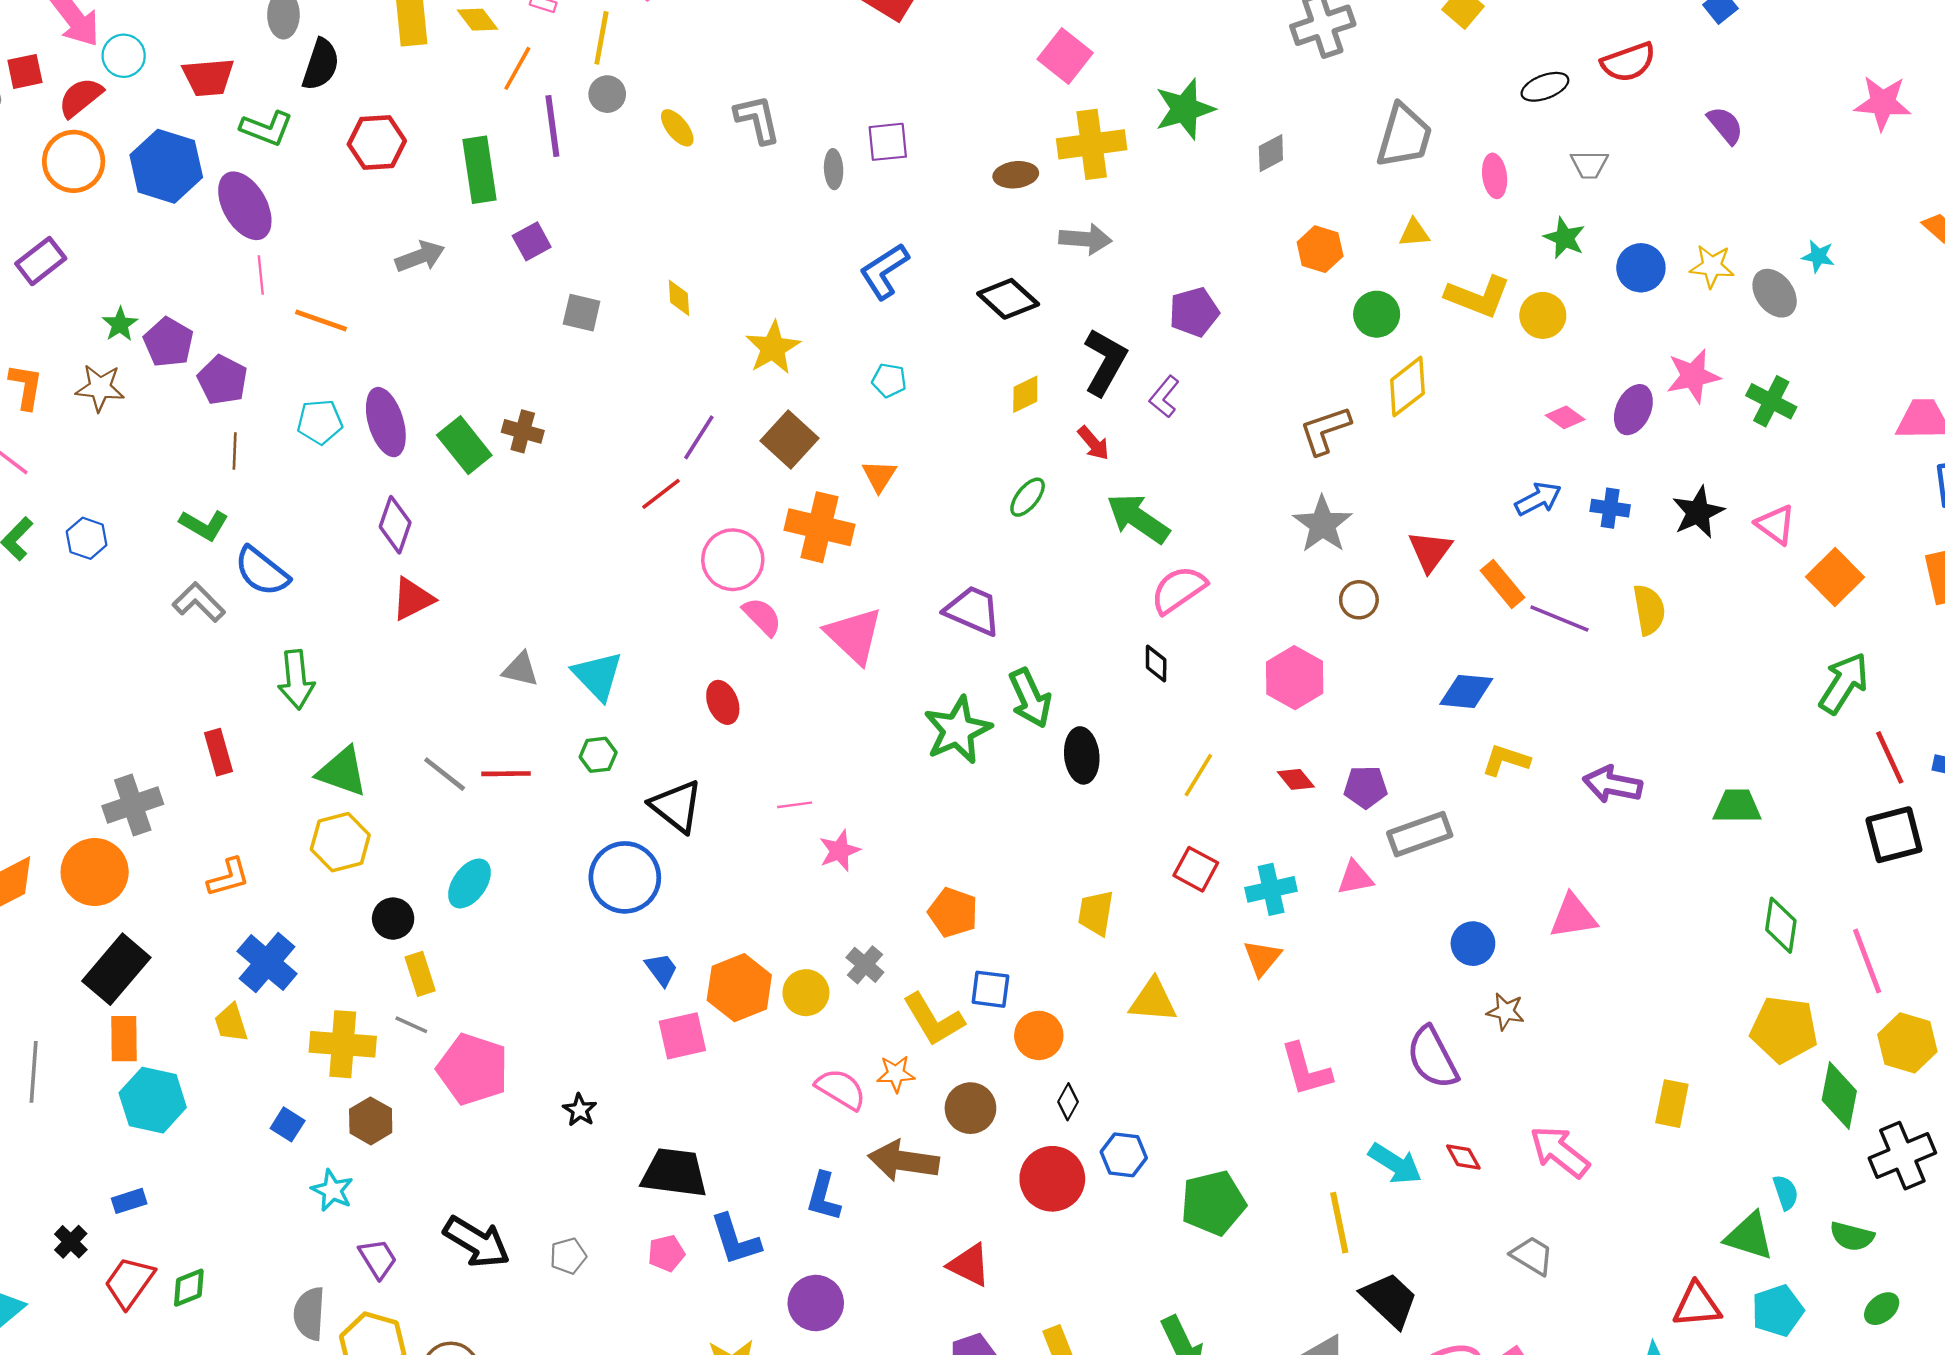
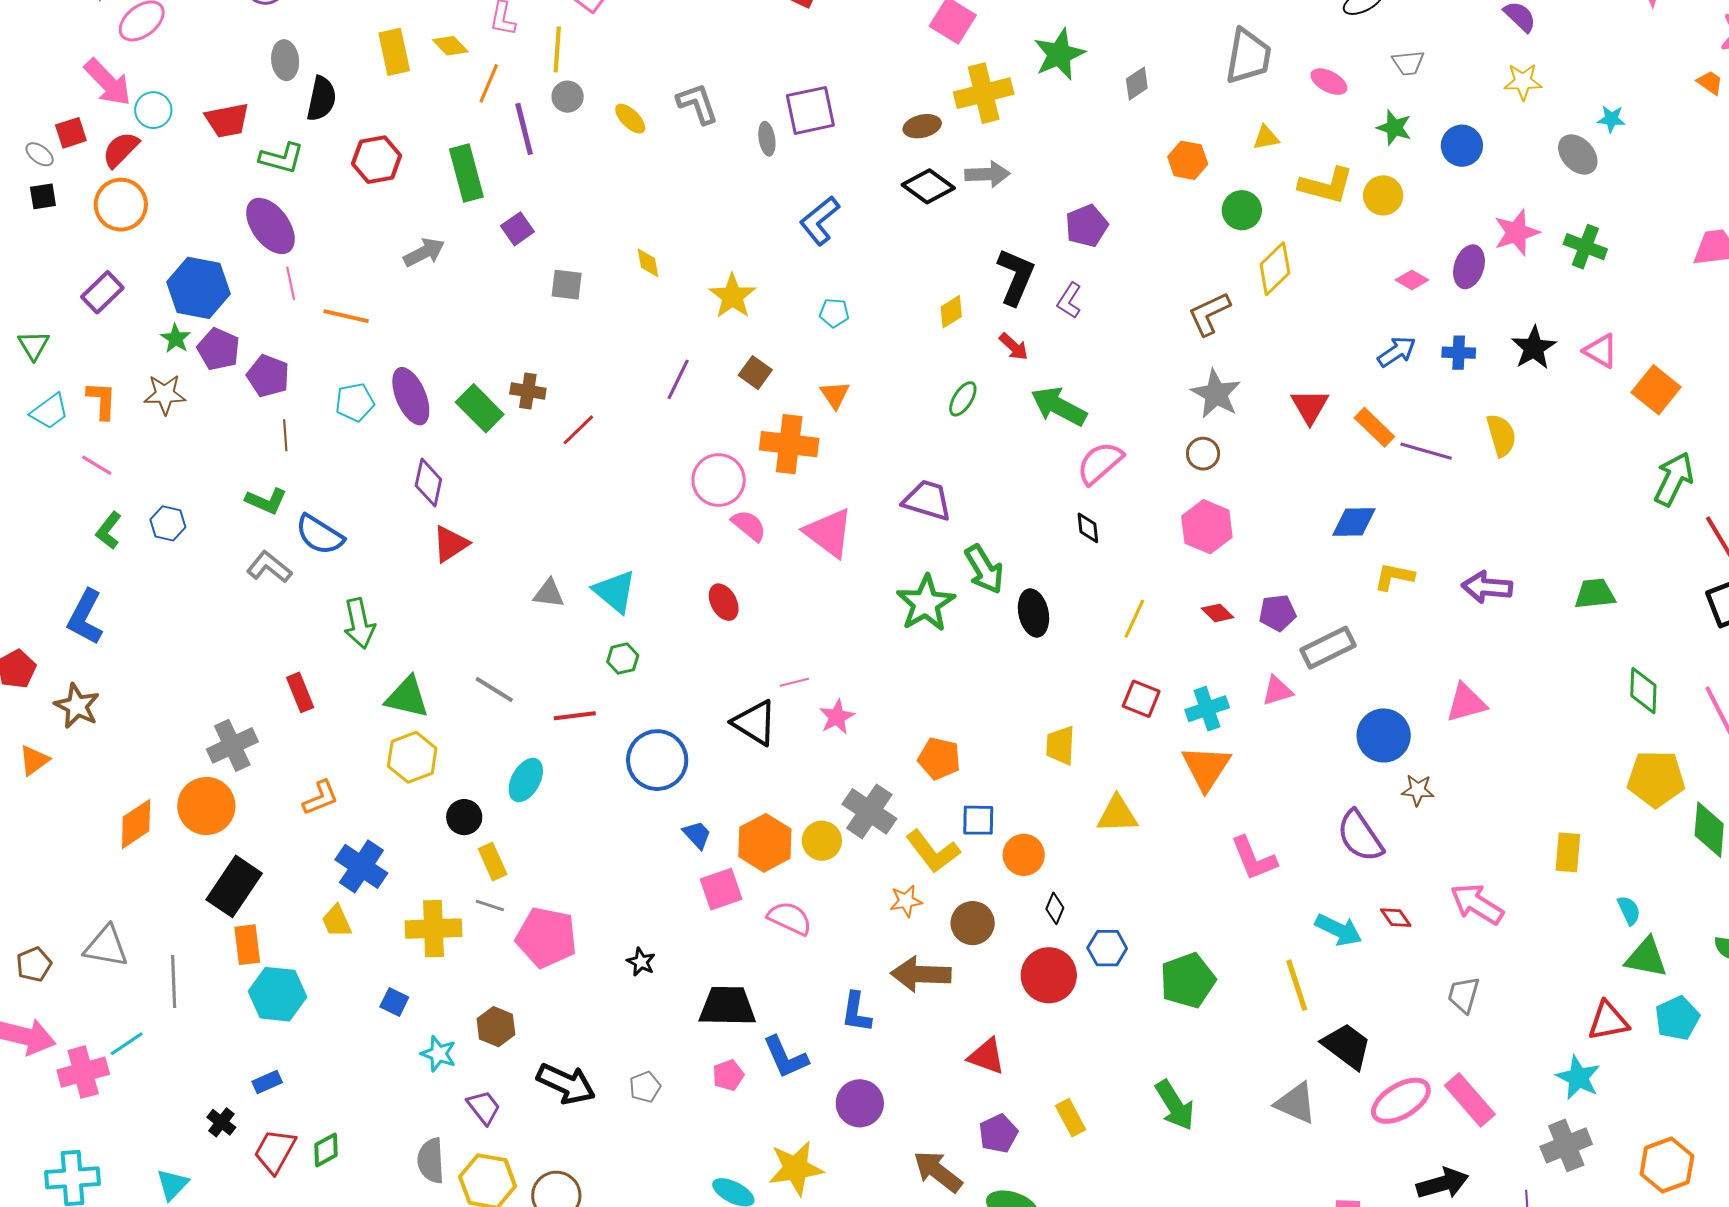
purple square: (888, 142) -> (810, 110), size x1.4
blue hexagon: (166, 166) -> (199, 288), moved
pink ellipse: (1495, 176) -> (1329, 82), turned -48
yellow star: (1712, 266) -> (1523, 82), moved
black diamond: (1008, 299) -> (928, 186), moved
brown square: (789, 440) -> (755, 373), size x0.7
red line: (661, 494) -> (578, 430), moved
brown circle: (1359, 600) -> (1203, 454), moved
red line: (506, 774) -> (575, 716), moved
black triangle: (676, 806) -> (755, 723), moved
blue circle: (1473, 944) -> (1384, 736), size x1.4
orange triangle: (1262, 958) -> (1206, 768), size x1.5
gray cross: (865, 965) -> (869, 811), size x1.6
pink semicircle: (841, 1089) -> (790, 918), moved
brown hexagon: (371, 1121) -> (496, 1027), moved
cyan semicircle: (1786, 1192) -> (1629, 910), moved
gray trapezoid: (1532, 1256) -> (1464, 995), turned -99

